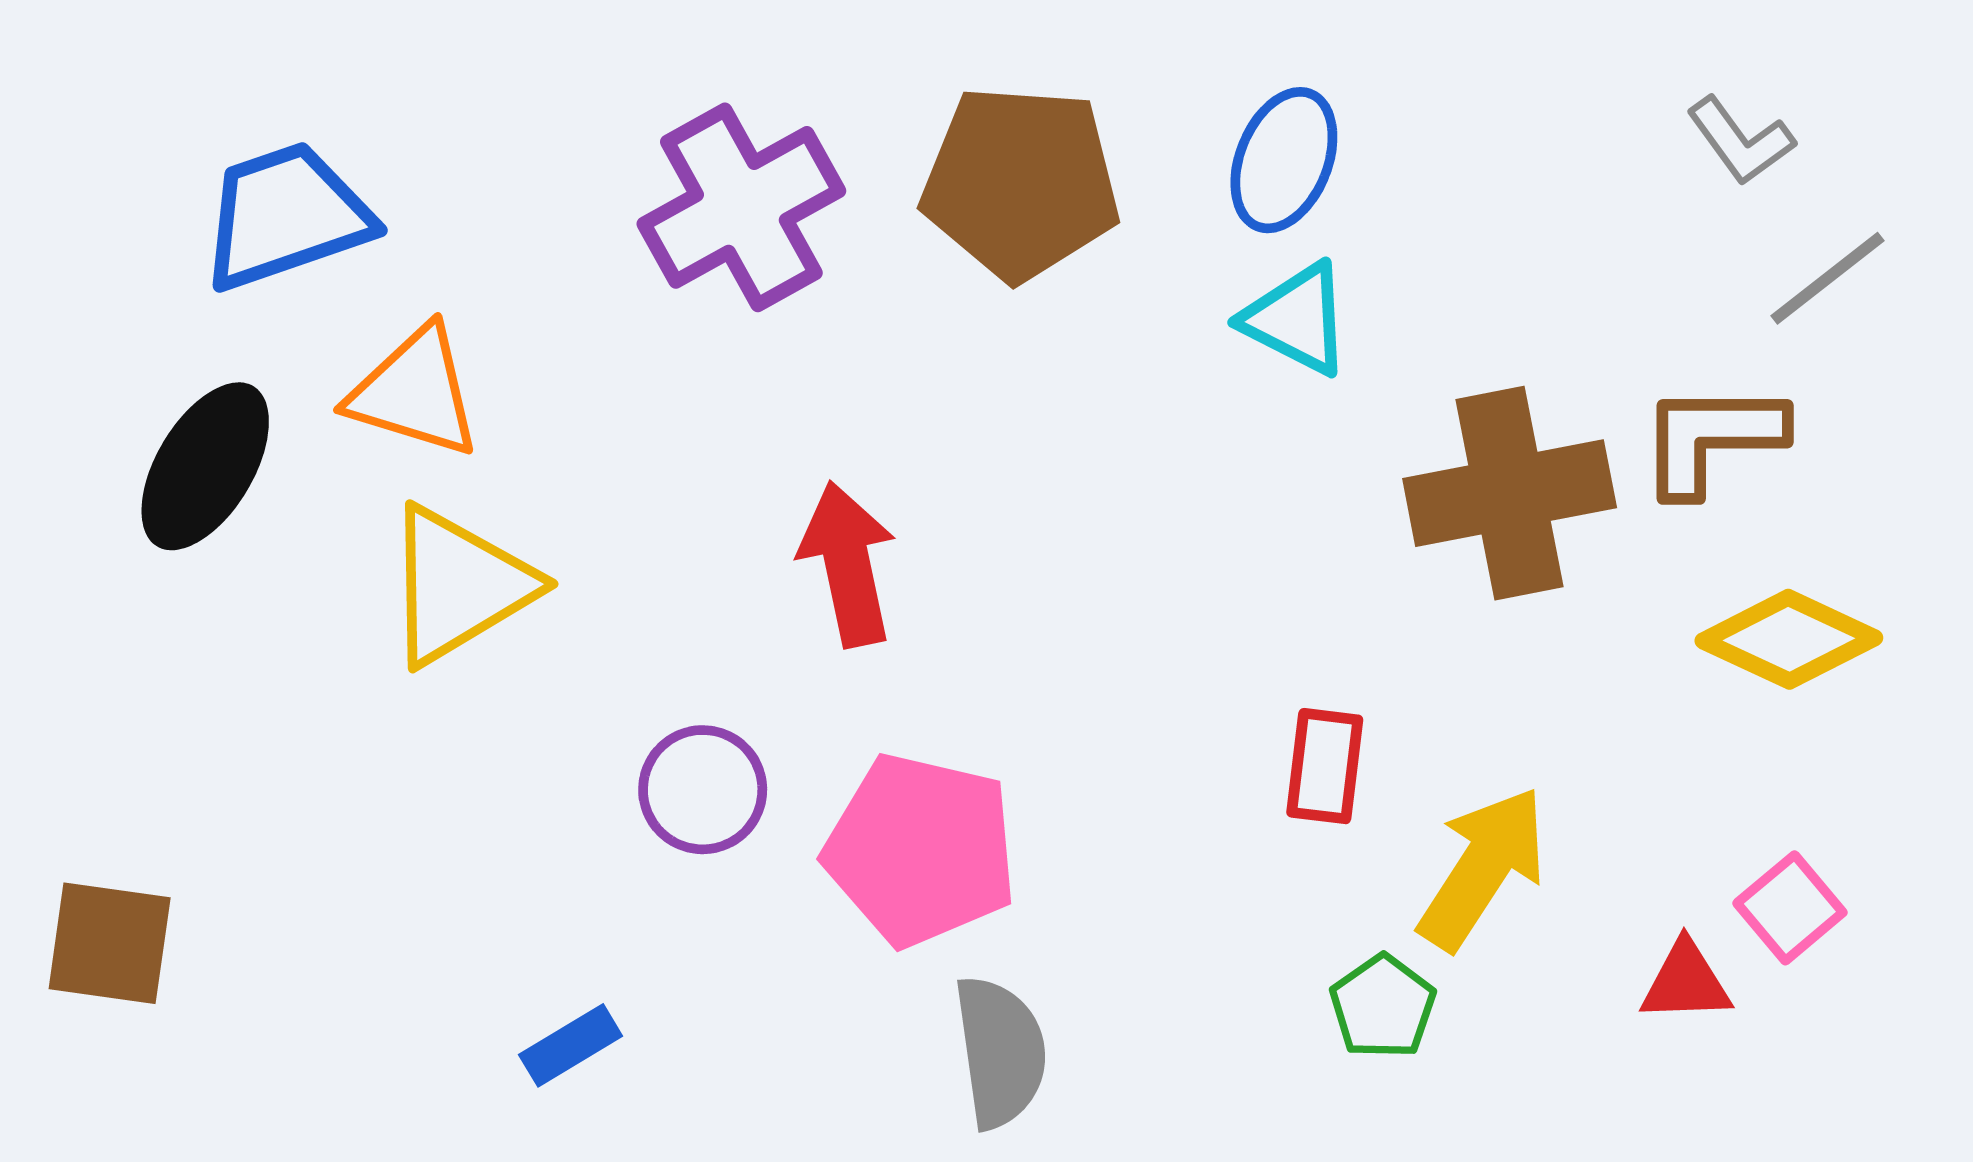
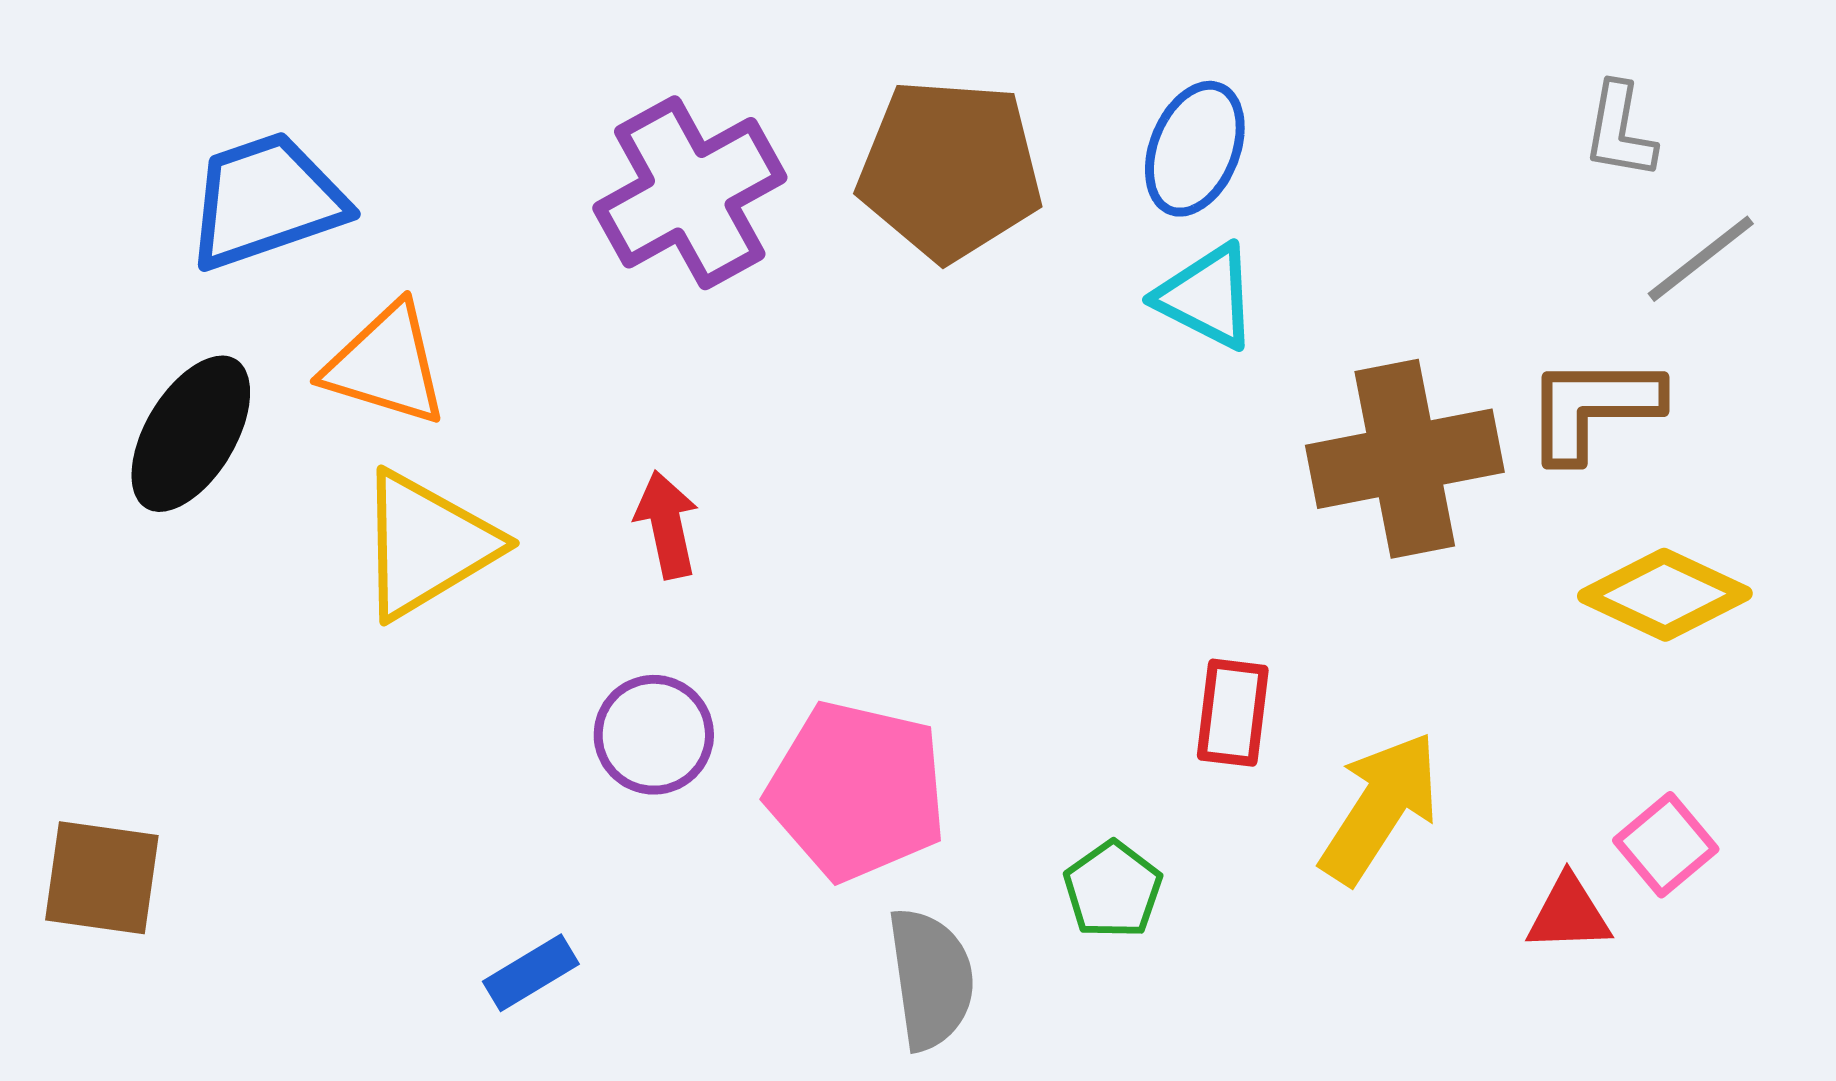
gray L-shape: (1741, 141) -> (1620, 131), turned 46
red arrow: (848, 564) -> (667, 525), moved, size x0.7
green pentagon: (1383, 1007) -> (1113, 890), moved

